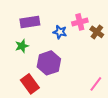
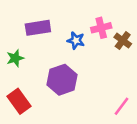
green star: (22, 46) -> (15, 58), moved
red rectangle: (30, 84) -> (19, 101), moved

